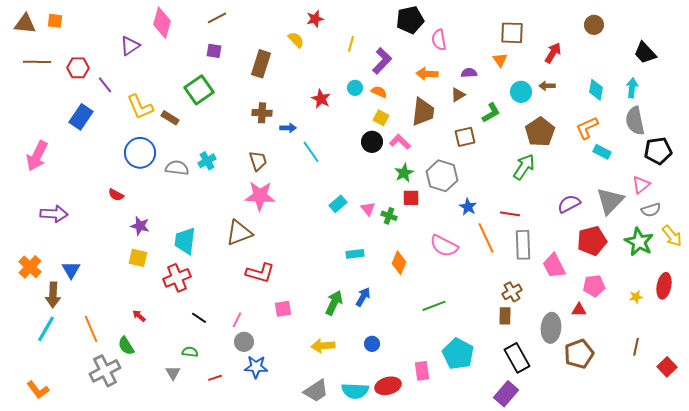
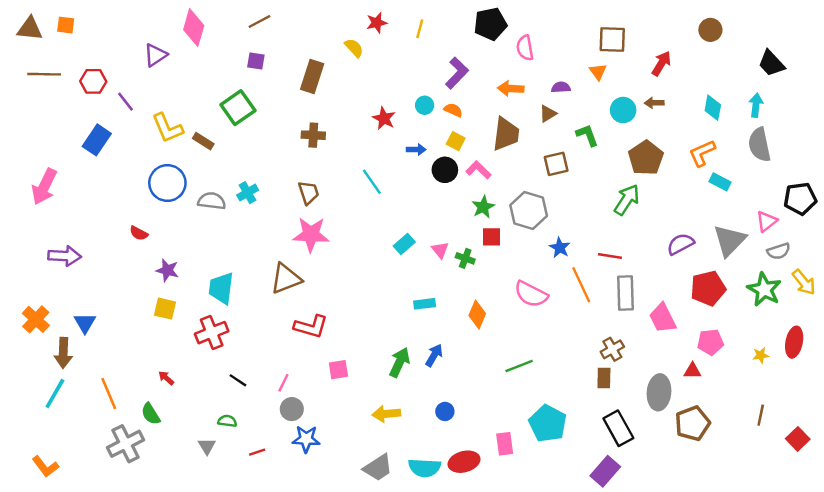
yellow line: (351, 44) -> (420, 29), moved
green L-shape: (491, 113) -> (587, 135), turned -80
blue arrow: (288, 128) -> (416, 150), moved
black pentagon: (658, 151) -> (800, 199), moved

